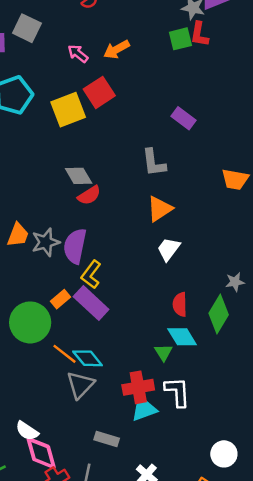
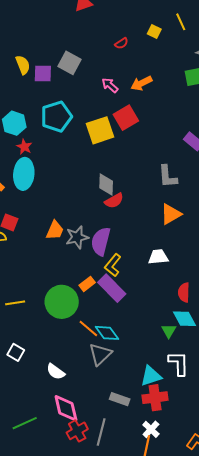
gray diamond: (79, 176) -> (106, 185), turned 30
white trapezoid: (169, 249) -> (158, 257), moved, turned 45
red cross: (138, 387) -> (155, 398), moved
white semicircle: (27, 431) -> (56, 372), moved

